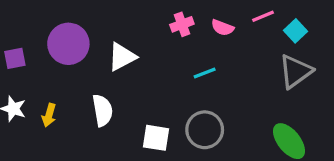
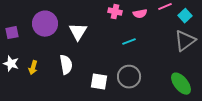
pink cross: (182, 24) -> (115, 12), turned 32
pink semicircle: (223, 28) -> (140, 14), turned -32
white triangle: (122, 57) -> (78, 32), turned -30

